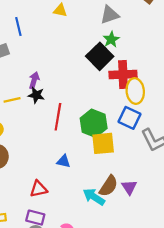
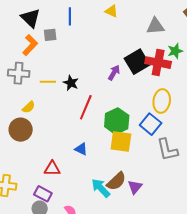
green star: (111, 39) -> (175, 51), moved
red cross: (123, 74) -> (158, 63), moved
purple arrow: (34, 80) -> (114, 73), moved

